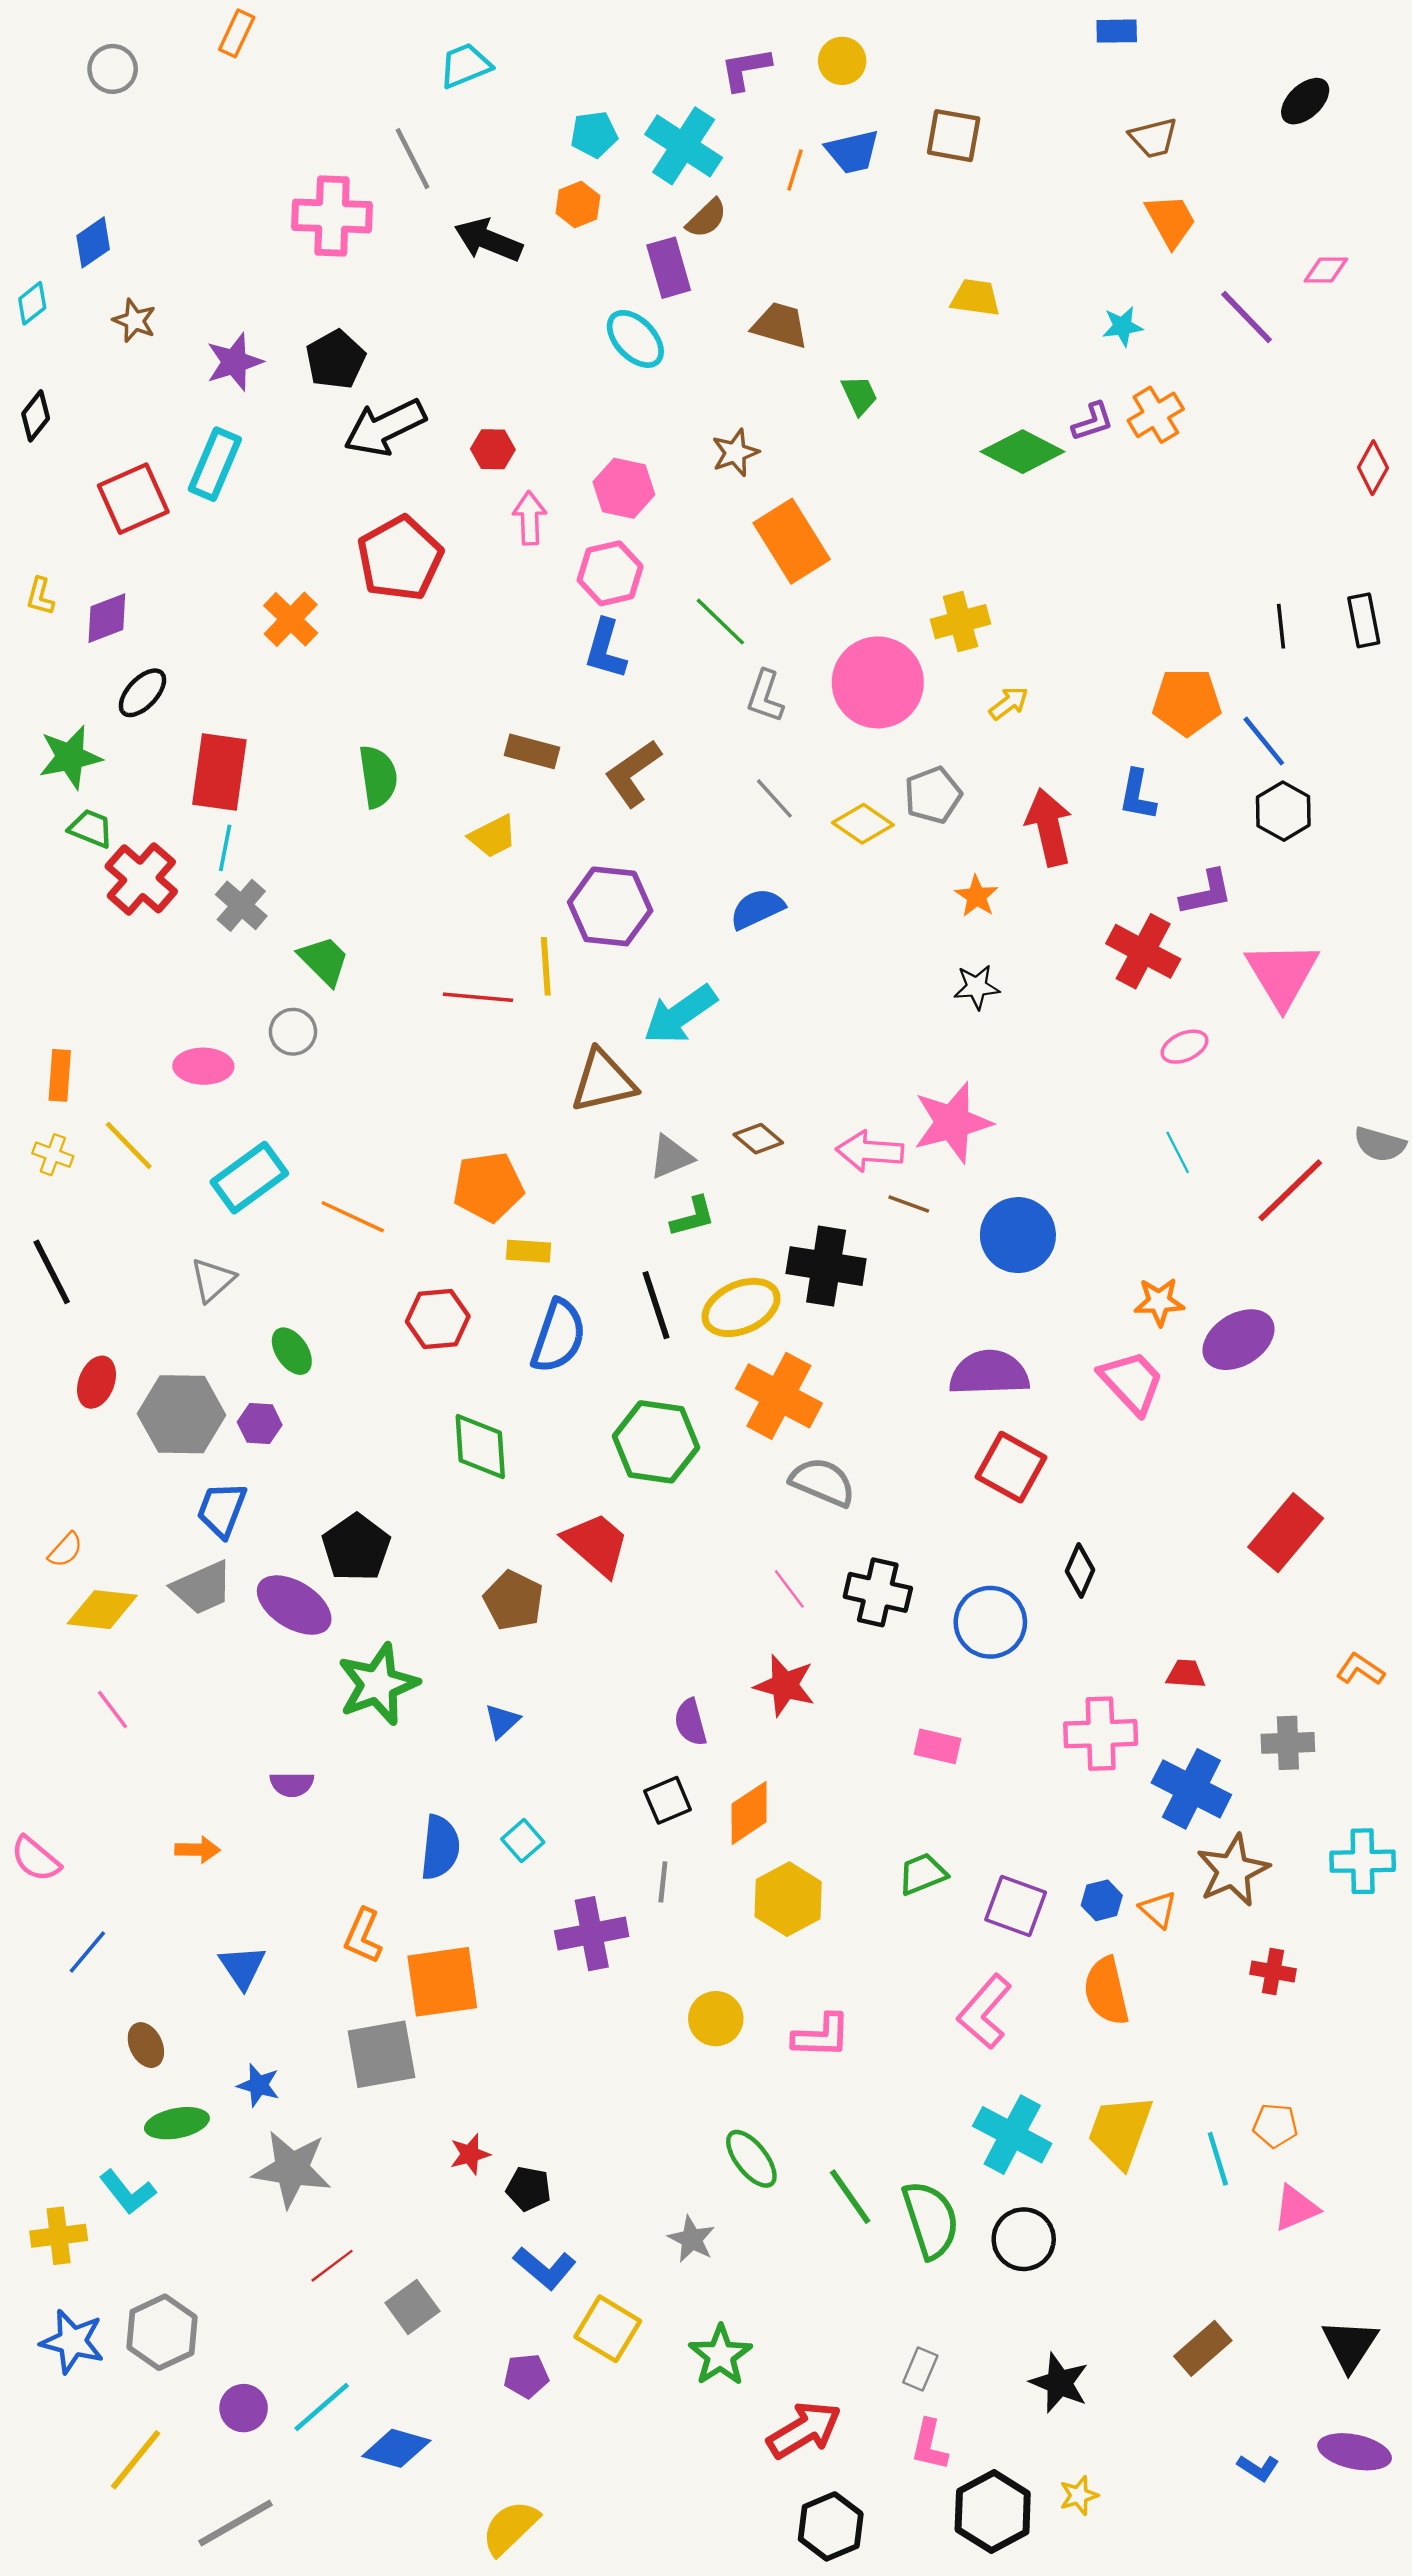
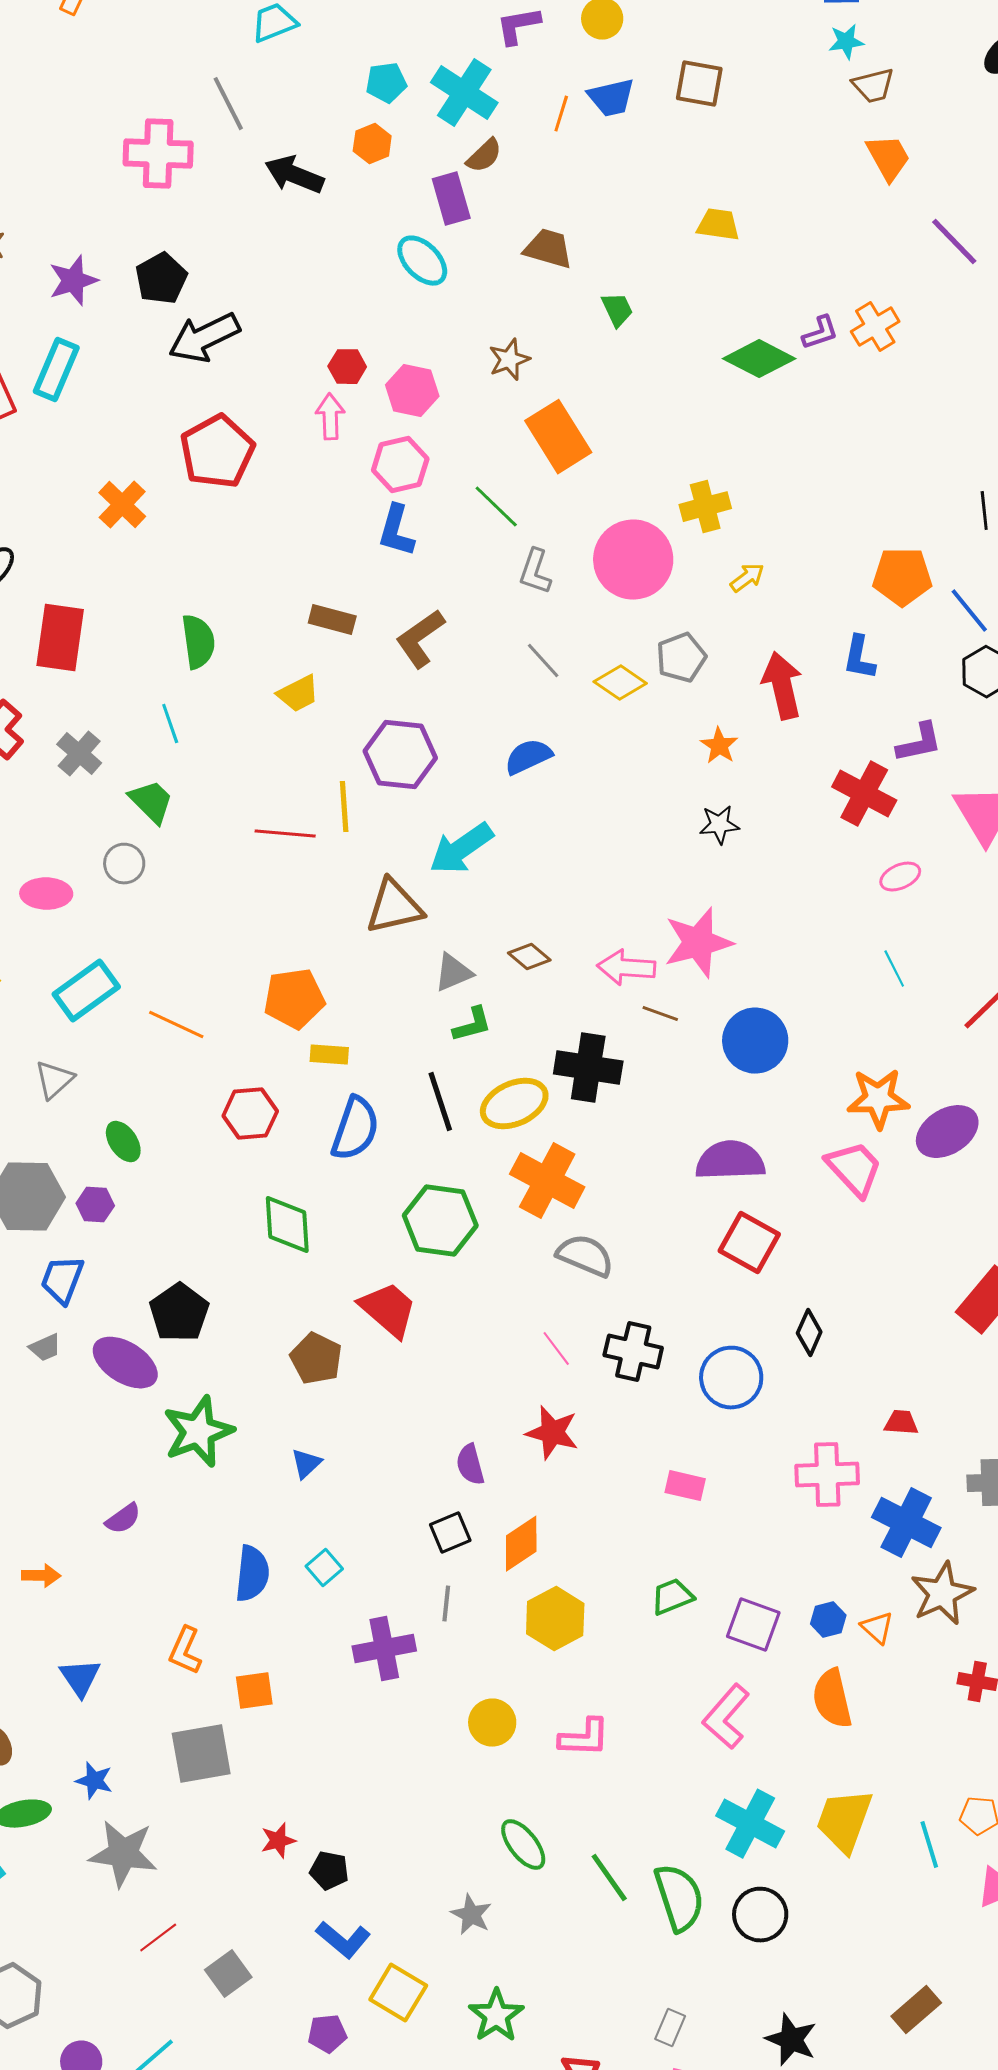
cyan star: (1122, 326) -> (846, 42), moved
red hexagon: (493, 449) -> (347, 367), moved
cyan line: (225, 848) -> (170, 724), moved, turned -30
orange star: (1159, 1302) -> (878, 1099), size x1.4
gray trapezoid: (202, 1588) -> (45, 1348), size x0.6
purple semicircle: (292, 1784) -> (123, 1519), turned -36
orange square: (442, 1982) -> (254, 1691), size x0.6

